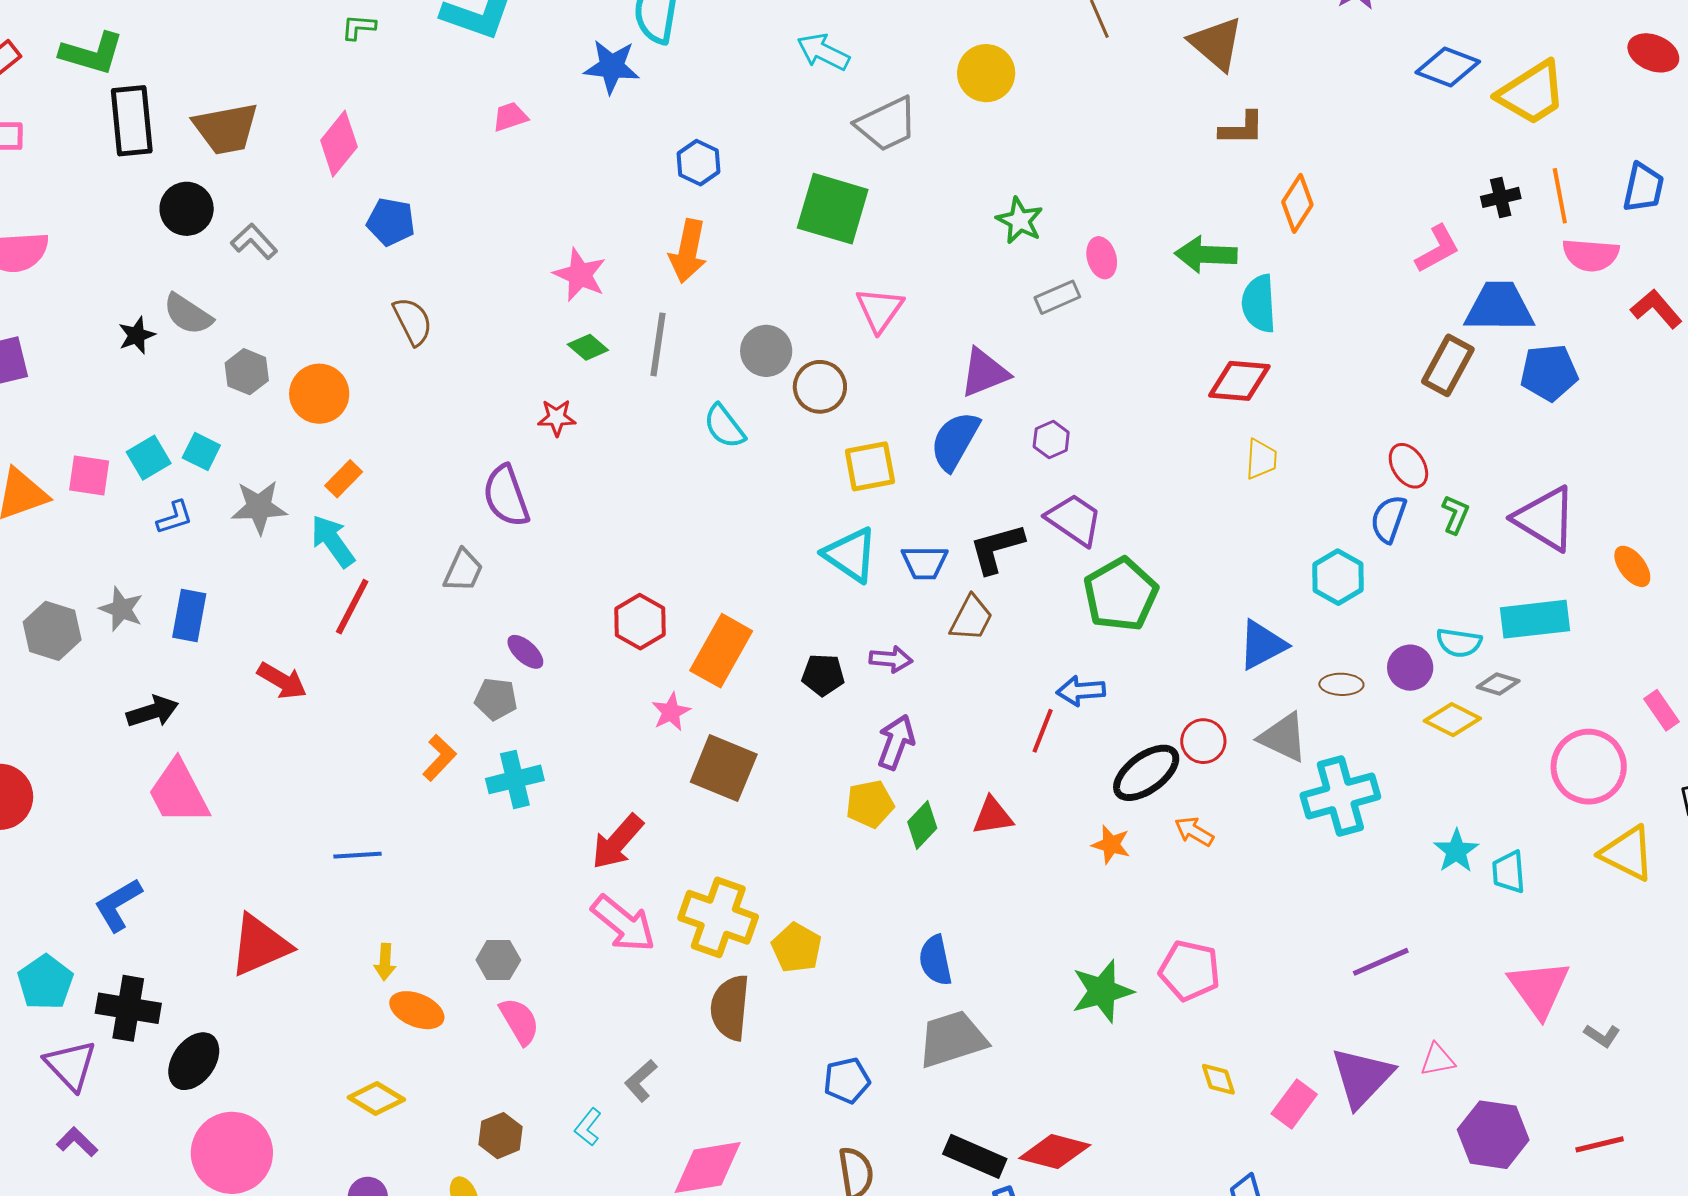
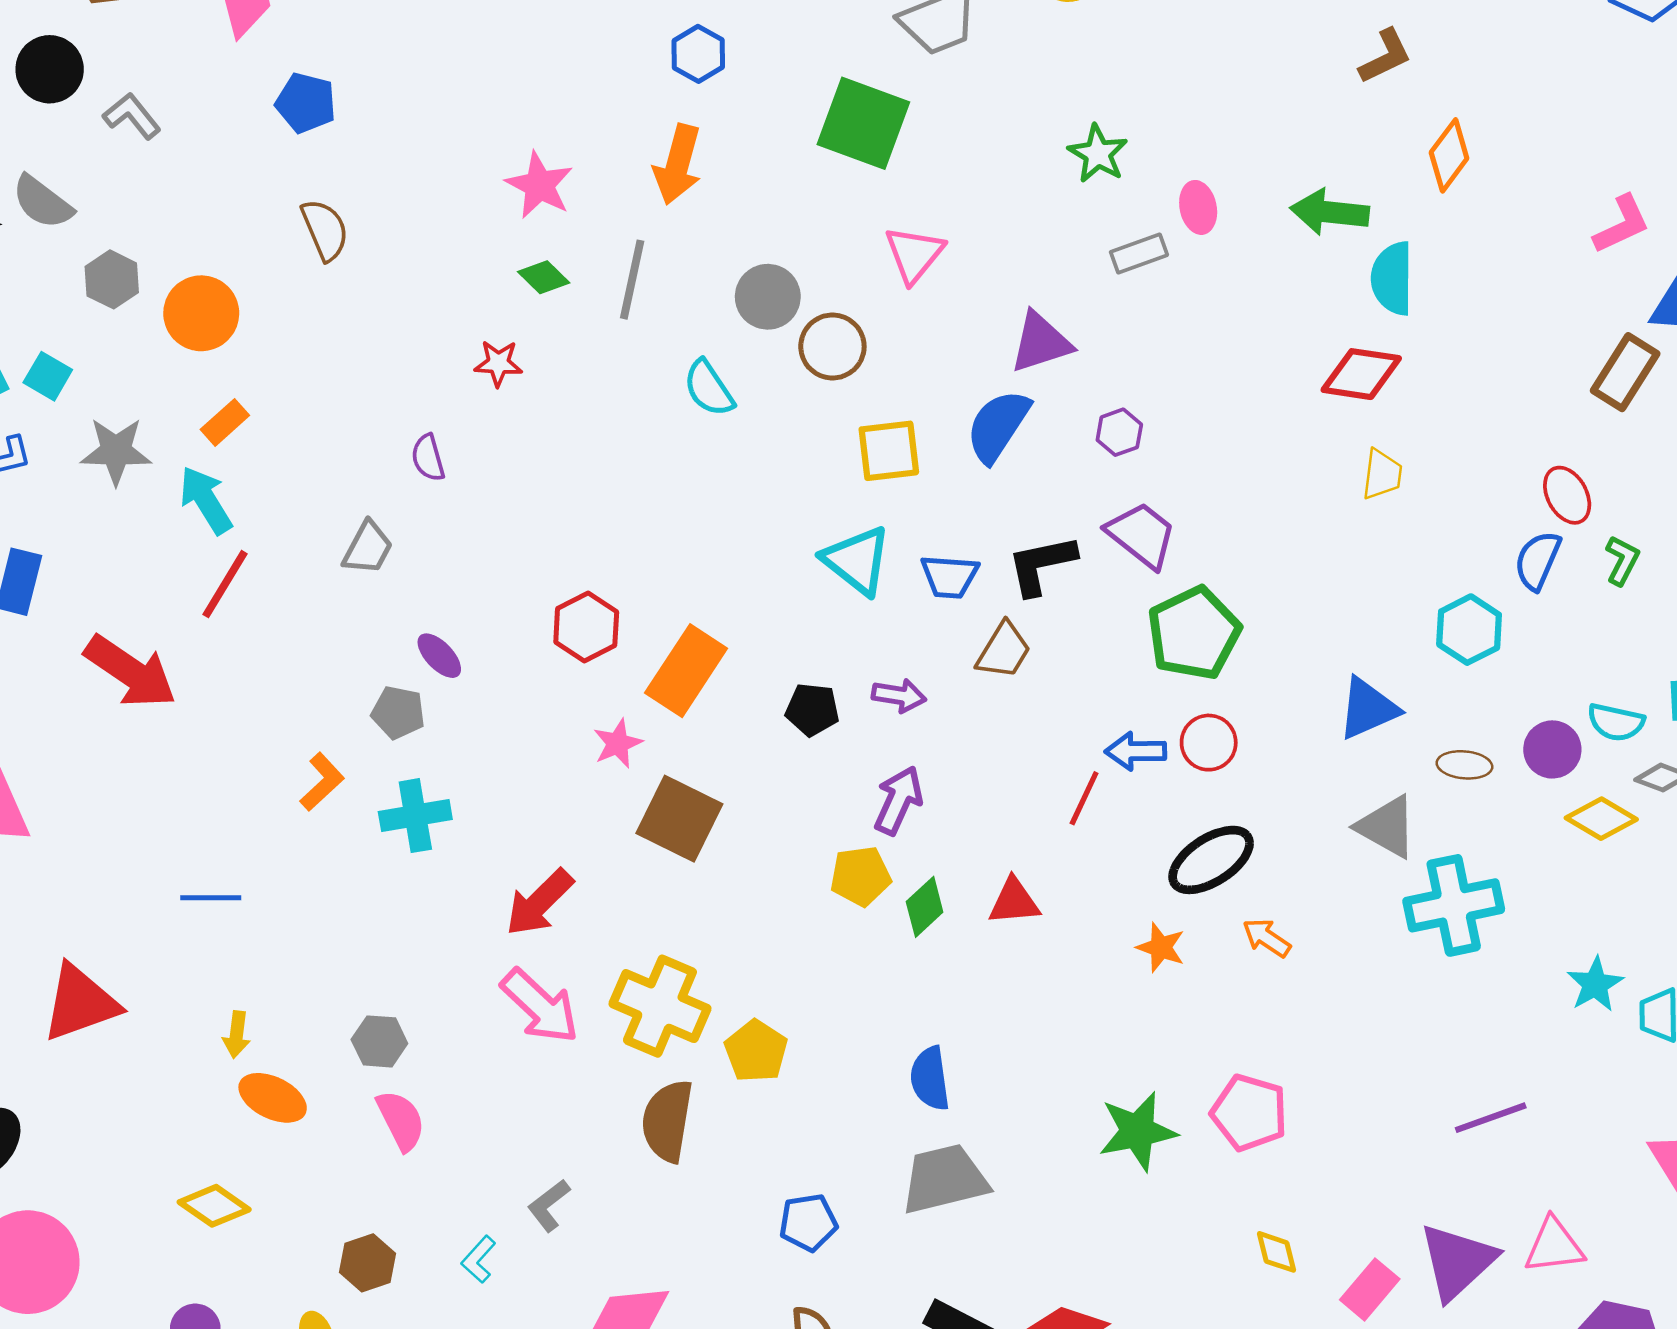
brown L-shape: (1242, 128) -> (1385, 56), turned -30
purple semicircle: (506, 496) -> (428, 458), size x0.6
red arrow: (282, 681) -> (130, 672), size x1.5
red circle: (1203, 741) -> (1209, 743), moved
pink triangle: (1438, 1060) -> (1554, 1246), size x1.4

